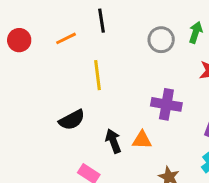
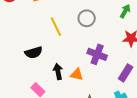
gray circle: (161, 40) -> (87, 18), moved
yellow line: (97, 75) -> (56, 27), turned -30

